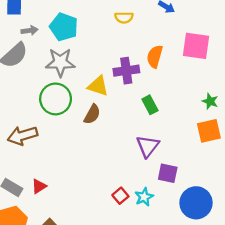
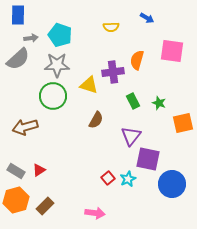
green star: (210, 101) -> (159, 103), moved
brown semicircle: (92, 114) -> (96, 120), moved
purple square: (168, 173) -> (148, 159), size x1.4

